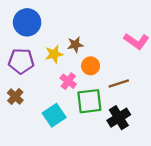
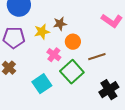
green square: (89, 101) -> (72, 72), turned -35
black cross: (119, 118) -> (109, 90), moved

